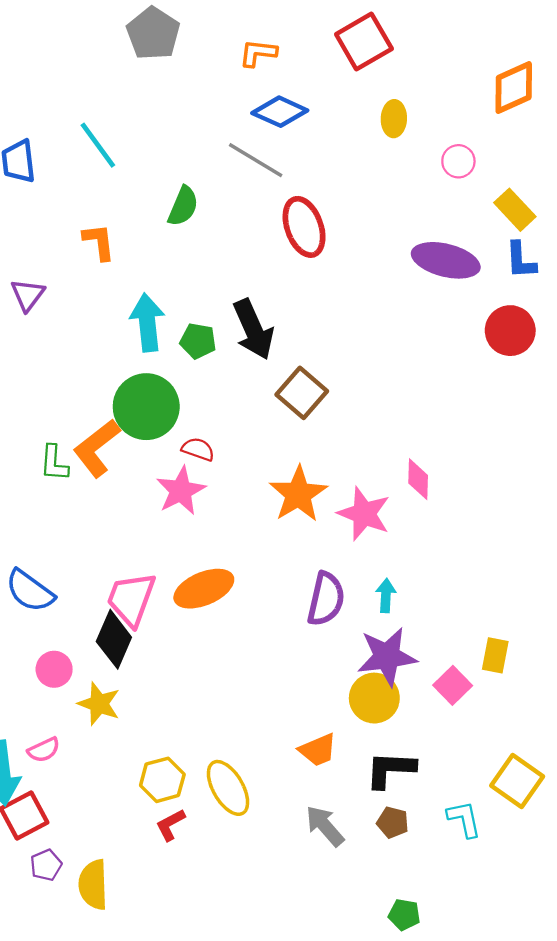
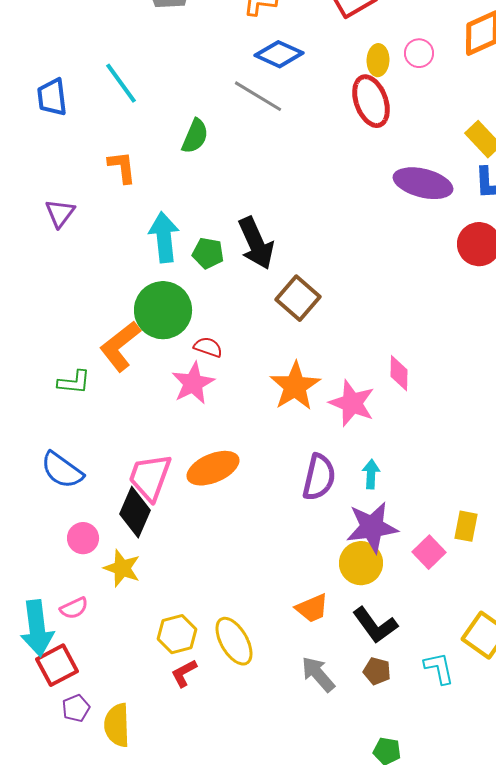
pink circle: (458, 161) -> (419, 53), moved
red ellipse: (304, 227) -> (371, 101), moved
green L-shape: (54, 463) -> (74, 382), moved, turned -88
black L-shape: (390, 769) -> (375, 625), turned -129

